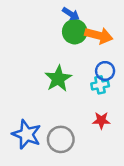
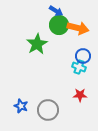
green star: (58, 79) -> (37, 44), moved
cyan cross: (100, 85) -> (79, 67), turned 32
blue star: (27, 134) -> (21, 106), size x0.6

